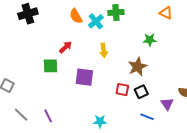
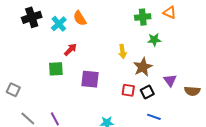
green cross: (116, 12) -> (143, 17), moved
cyan cross: (96, 21) -> (59, 24), moved
yellow arrow: (104, 50) -> (122, 51), moved
purple triangle: (167, 104) -> (170, 80), moved

